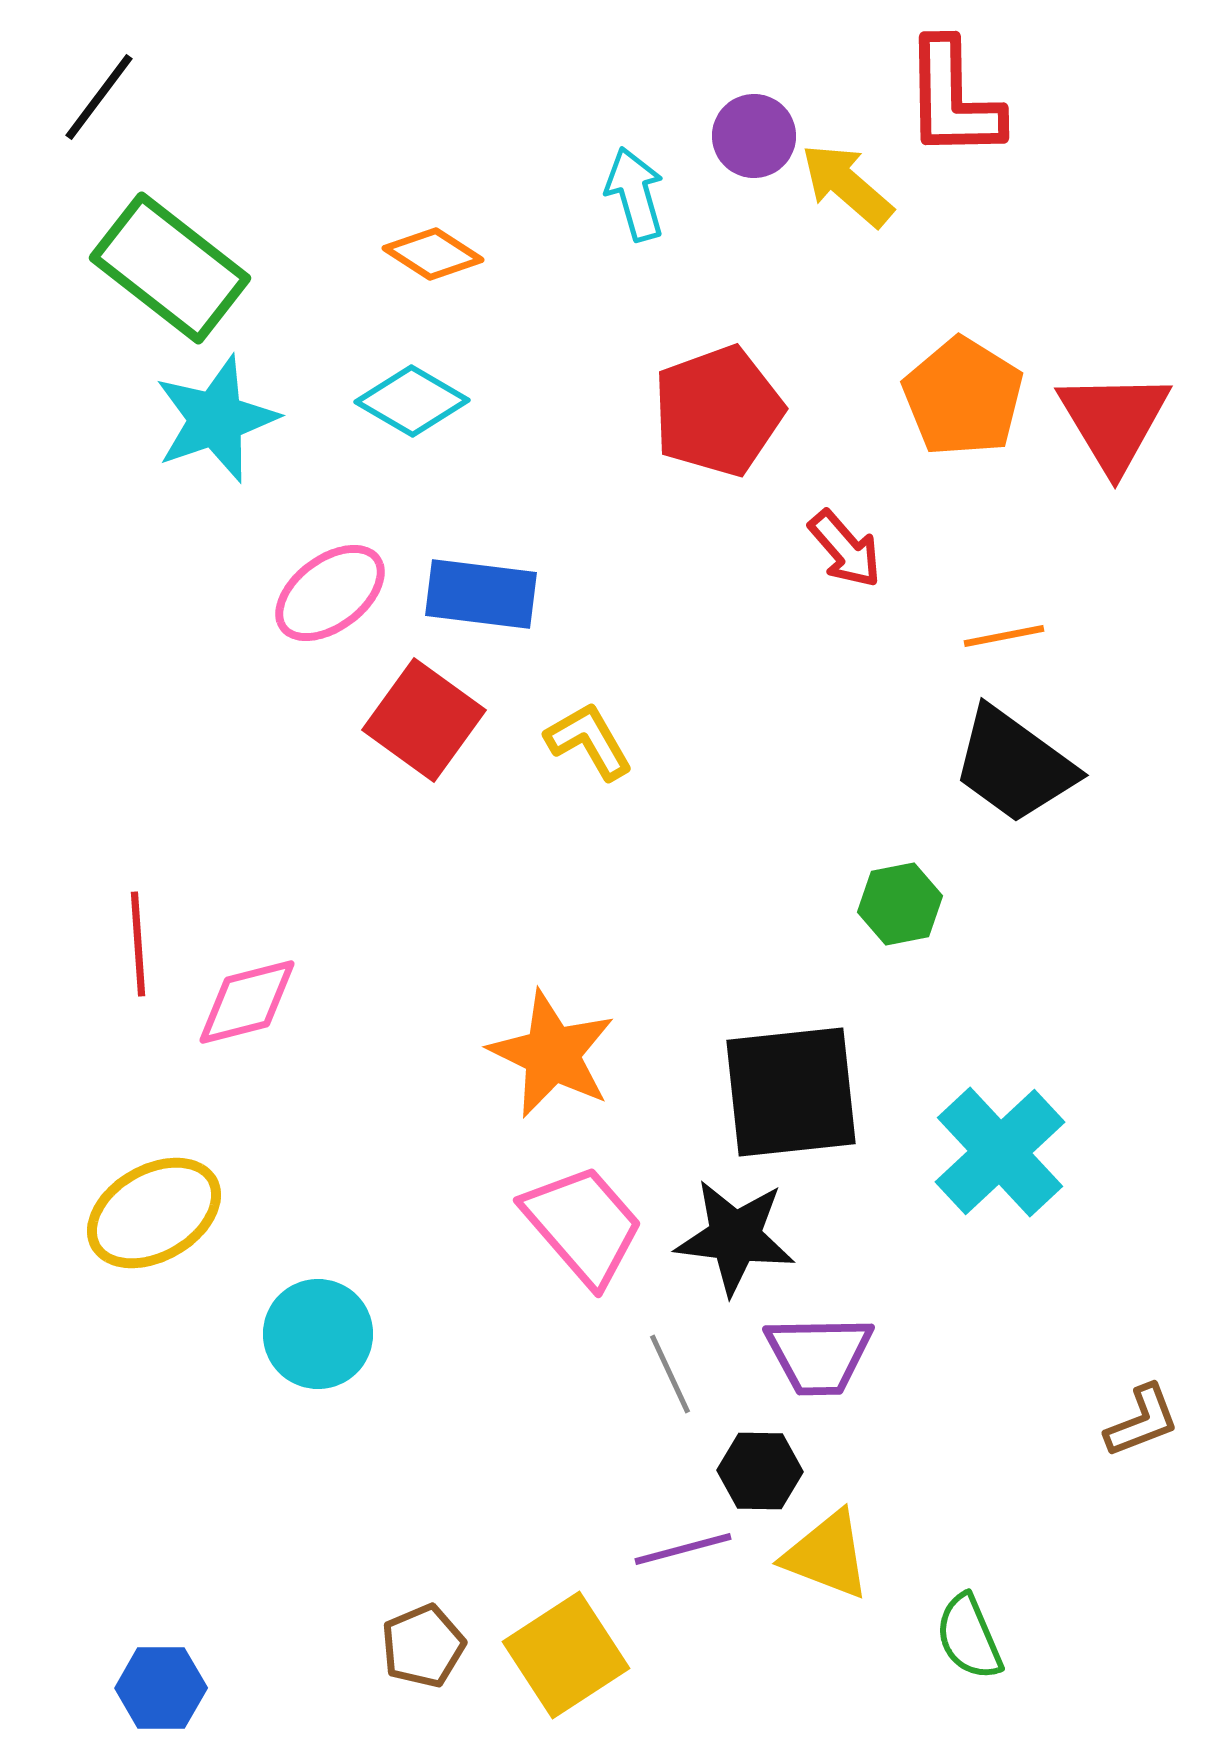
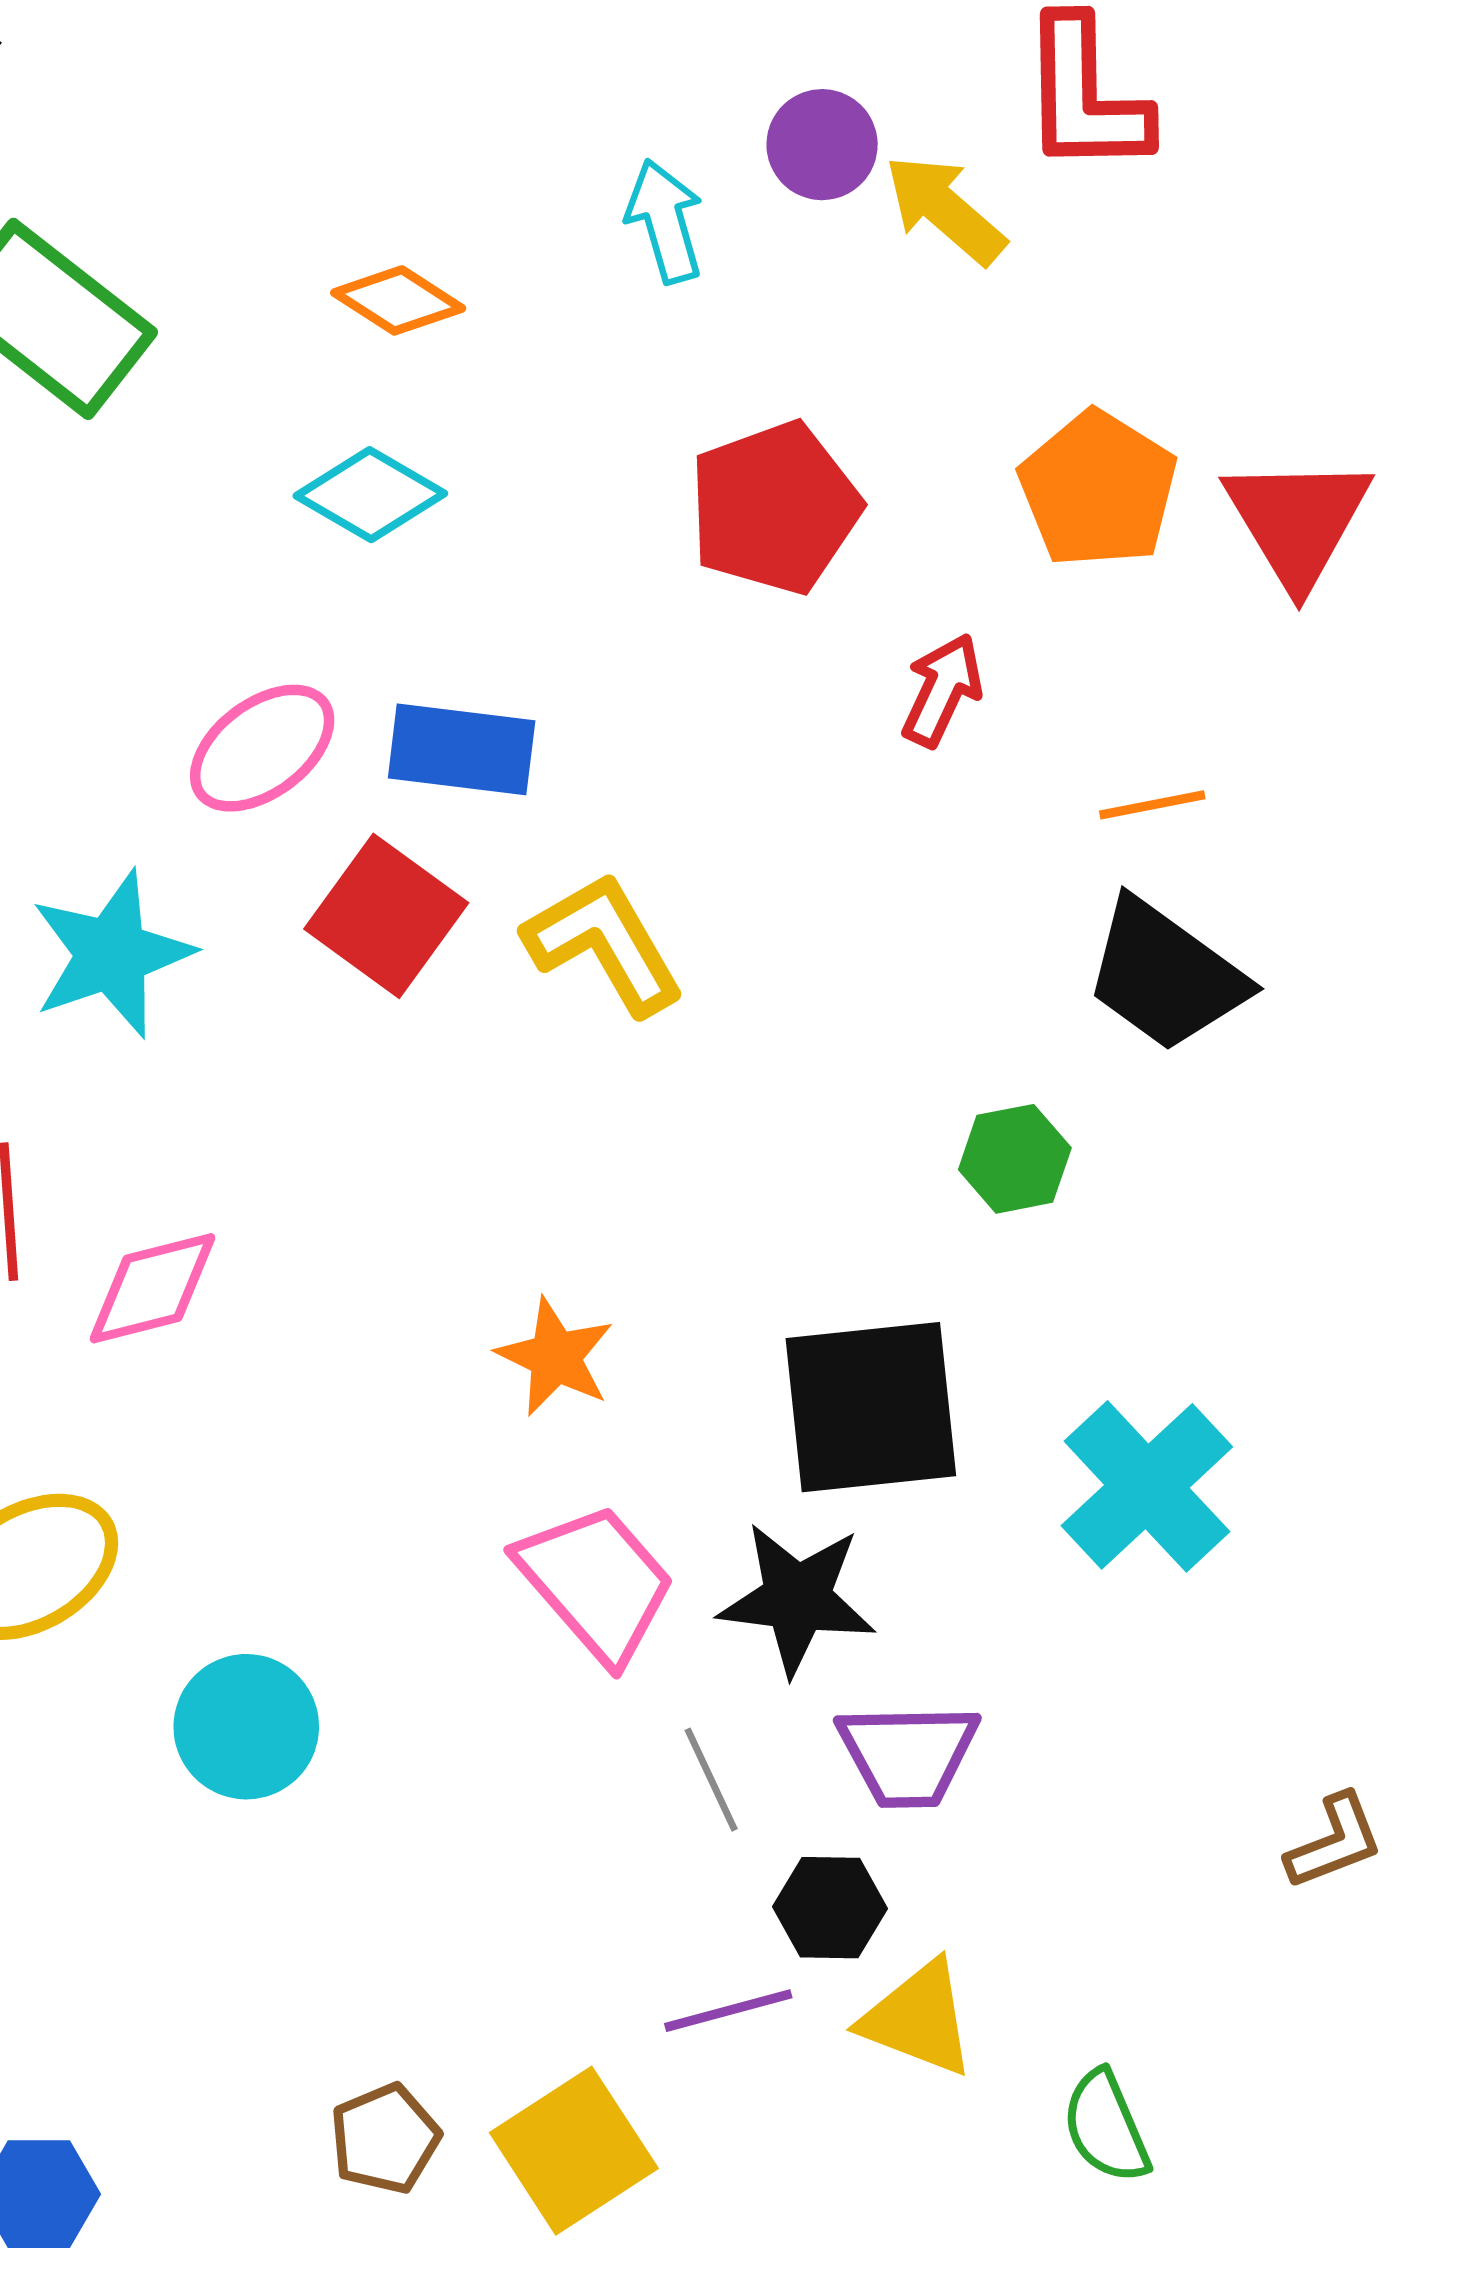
cyan star: (216, 419) -> (112, 954), moved
red arrow: (845, 549) -> (942, 690), turned -114
yellow L-shape: (589, 741) -> (604, 944), size x1.4
orange star: (552, 1054) -> (555, 1357), size x0.7

